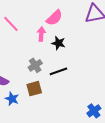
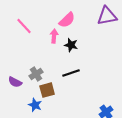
gray cross: (35, 65) -> (36, 74), moved
blue star: (12, 99) -> (35, 105), moved

